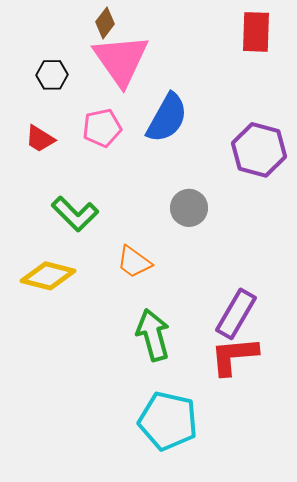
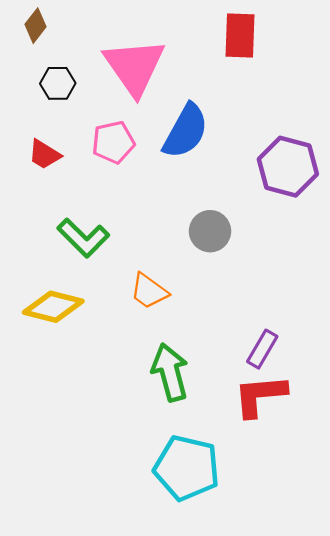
brown diamond: (105, 23) -> (36, 26), moved
red rectangle: (256, 32) -> (240, 36), moved
purple rectangle: (236, 314) -> (262, 349), size x0.7

